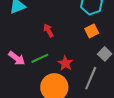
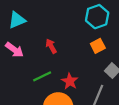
pink arrow: (17, 58) -> (14, 50), moved

